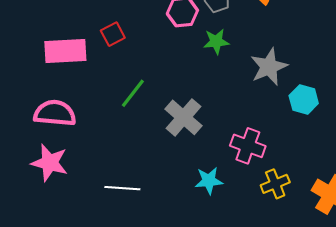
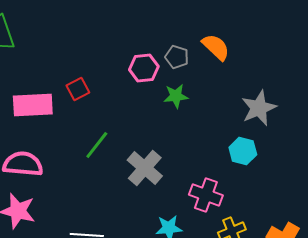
gray star: (269, 67) -> (259, 108), moved
cyan hexagon: (304, 99) -> (243, 151), moved

